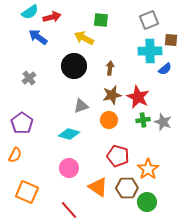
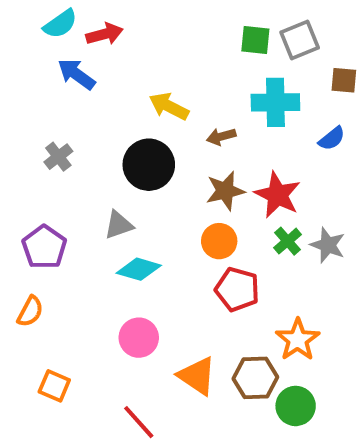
green square: (101, 20) -> (255, 40), moved
yellow arrow: (84, 38) -> (169, 106), moved
cyan cross: (150, 51) -> (275, 102), moved
black circle: (74, 66) -> (149, 165), moved
brown arrow: (110, 68) -> (221, 137), turned -112
gray triangle: (81, 106) -> (119, 225), moved
green cross: (143, 120) -> (288, 241), turned -32
red pentagon: (118, 156) -> (237, 289), moved
orange square: (27, 192) -> (54, 386), size x0.7

